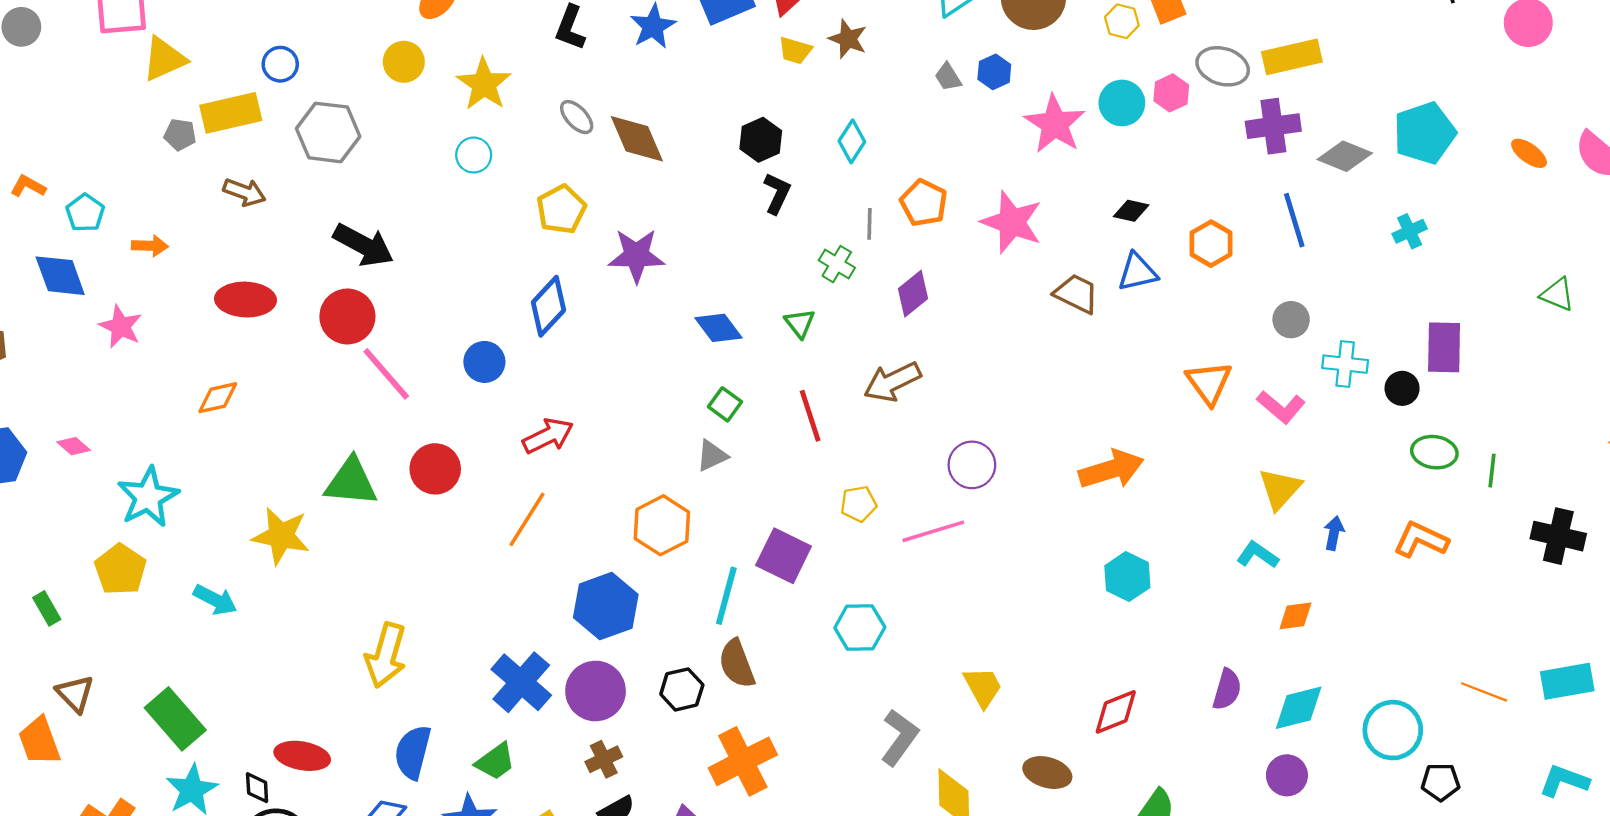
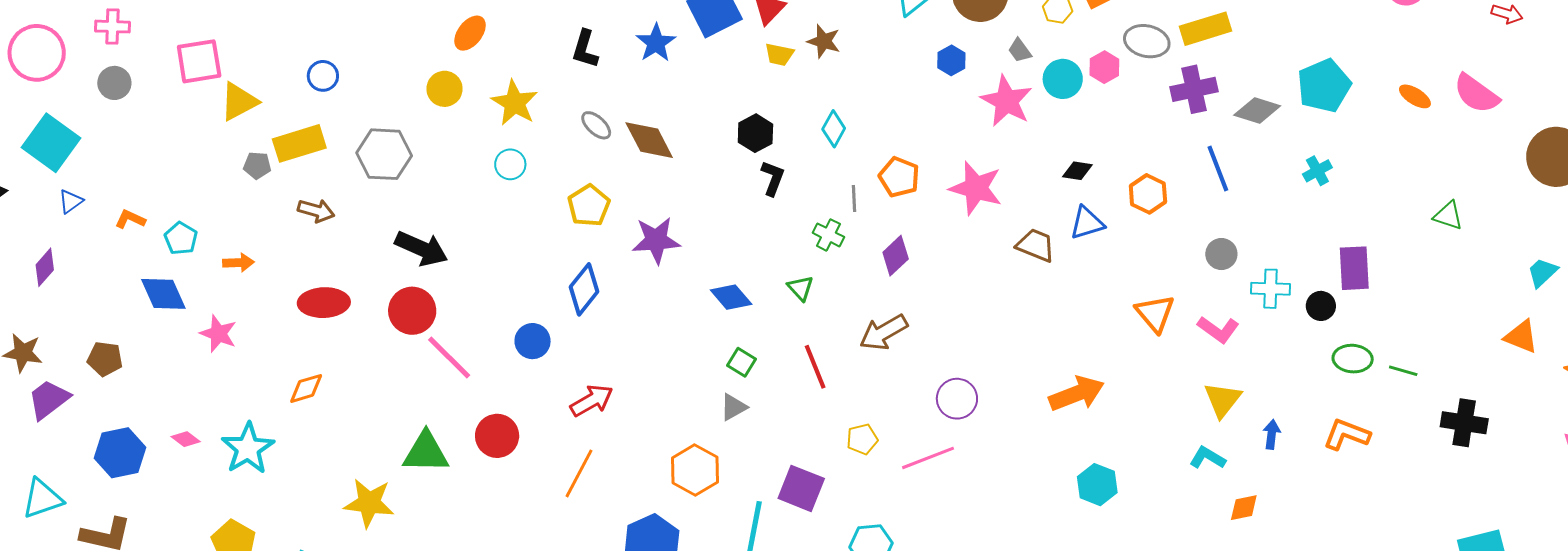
blue circle: (280, 64) -> (323, 76), moved
gray trapezoid: (948, 77) -> (1020, 50), moved
green line: (1492, 471) -> (1403, 371), turned -76
cyan star: (148, 497) -> (248, 448), moved

